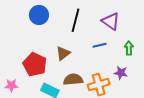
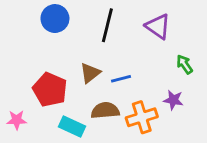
blue line: (100, 45) -> (121, 79), moved
green arrow: (129, 48) -> (185, 64), turned -32

